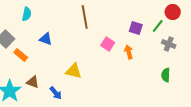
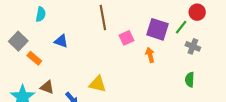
purple square: (136, 28) -> (158, 29), size x1.5
pink square: (108, 44) -> (126, 38), moved, turned 32
yellow triangle: (74, 71) -> (98, 84), moved

